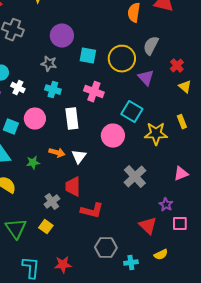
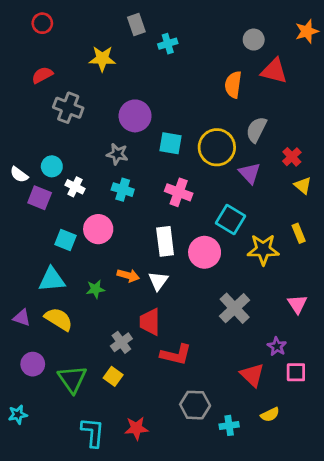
white rectangle: (72, 119) -> (165, 241), moved
pink triangle: (181, 174) -> (297, 304), turned -42

